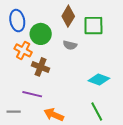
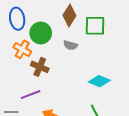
purple line: (32, 94) -> (31, 95), turned -36

